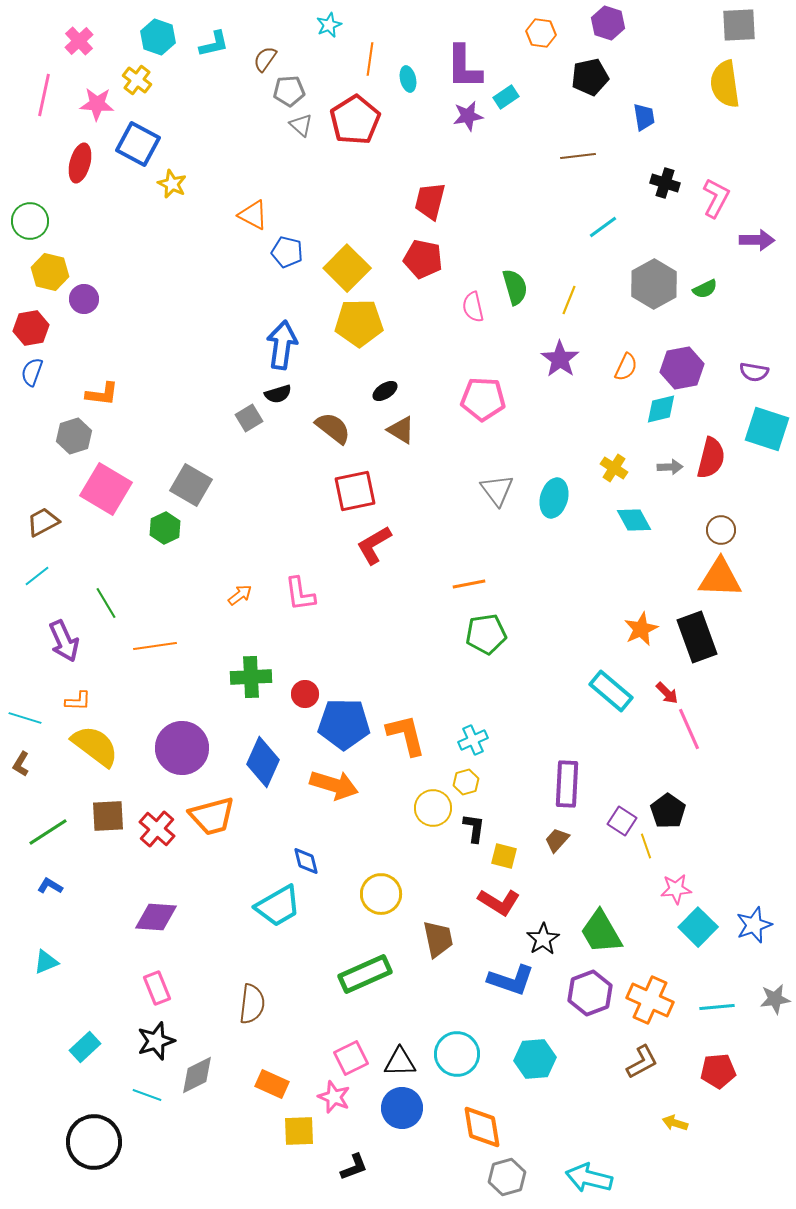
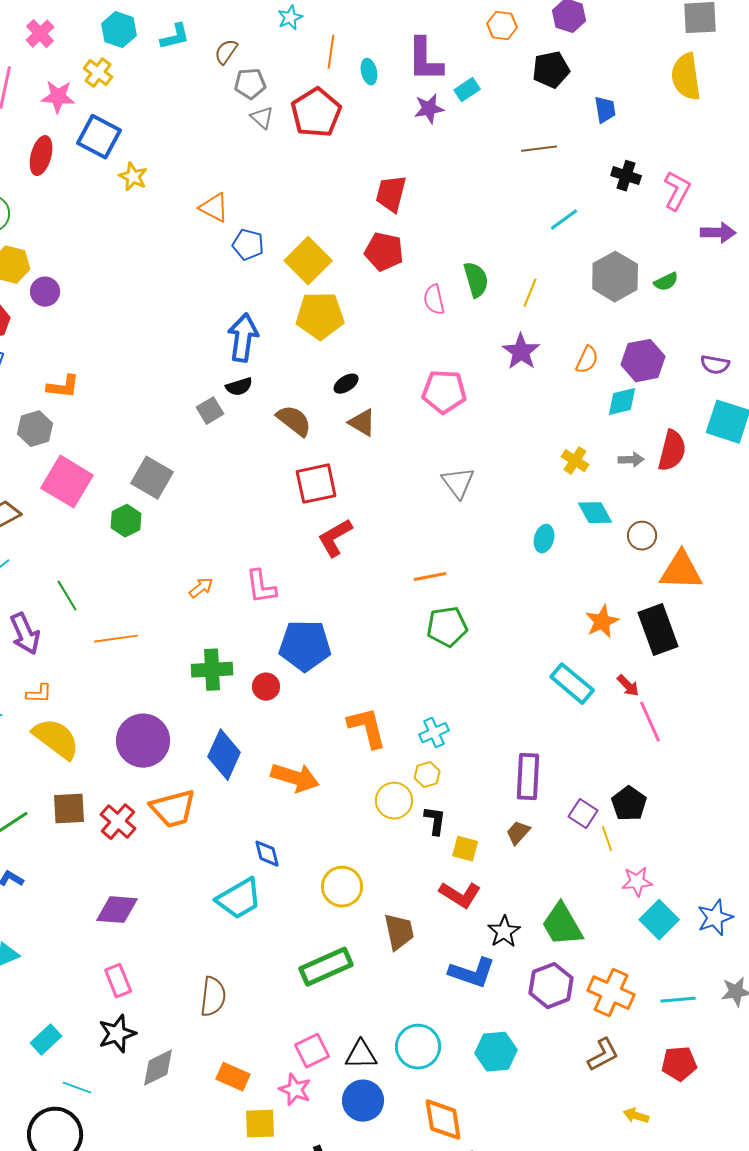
cyan ellipse: (554, 498) -> (544, 539), moved, size x0.7
brown circle: (721, 530) -> (642, 536), moved
blue pentagon: (344, 724) -> (305, 646), moved
cyan line: (147, 1095) -> (77, 1088), moved

